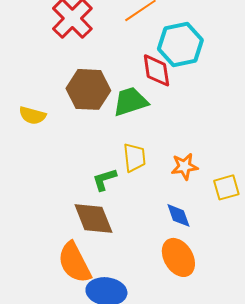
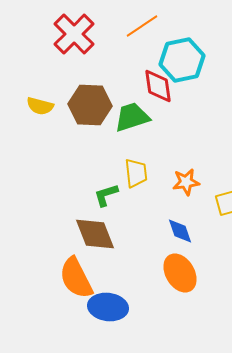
yellow semicircle: (32, 115) -> (40, 106), moved

